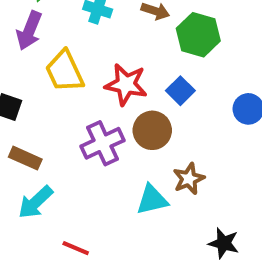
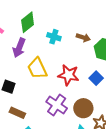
brown circle: (152, 130) -> (83, 108), moved
purple cross: (103, 143) -> (57, 105), turned -30

